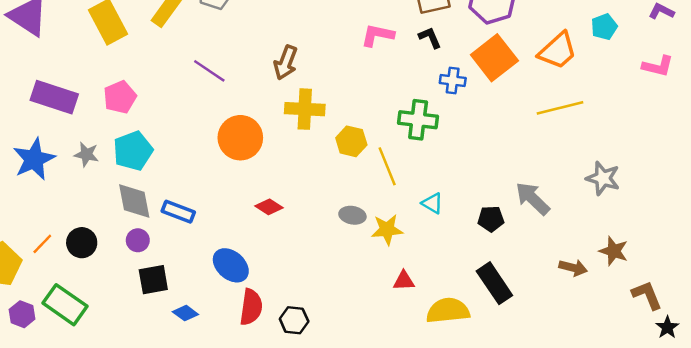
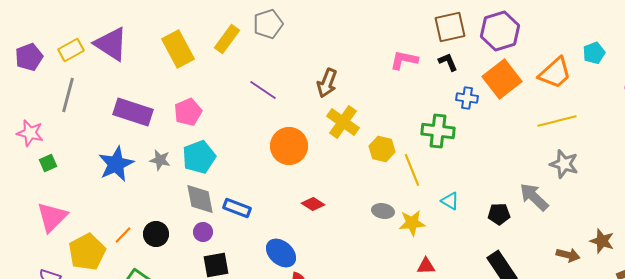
yellow cross: (305, 109) -> (343, 122), turned 32
gray star: (603, 178) -> (564, 164), moved

